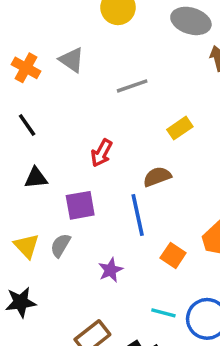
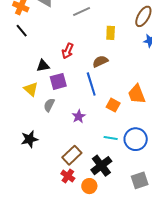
black line: (27, 125) -> (22, 31), moved
yellow rectangle: (180, 128) -> (111, 33), turned -48
black triangle: (36, 178) -> (43, 66), moved
yellow triangle: (27, 246) -> (31, 89), moved

